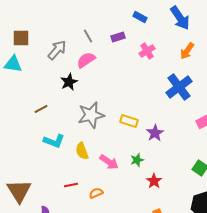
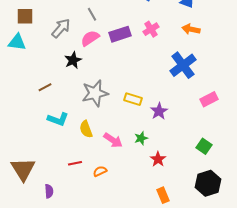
purple rectangle: (118, 37) -> (120, 34), moved, size x1.5
orange arrow: (187, 51) -> (191, 29), turned 66

